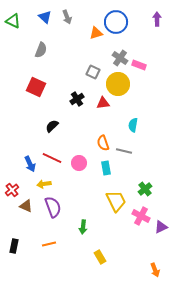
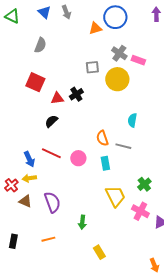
gray square: (93, 72) -> (92, 67), turned -32
red triangle: (103, 103) -> (57, 98), moved
yellow arrow: (44, 184) -> (29, 178), moved

